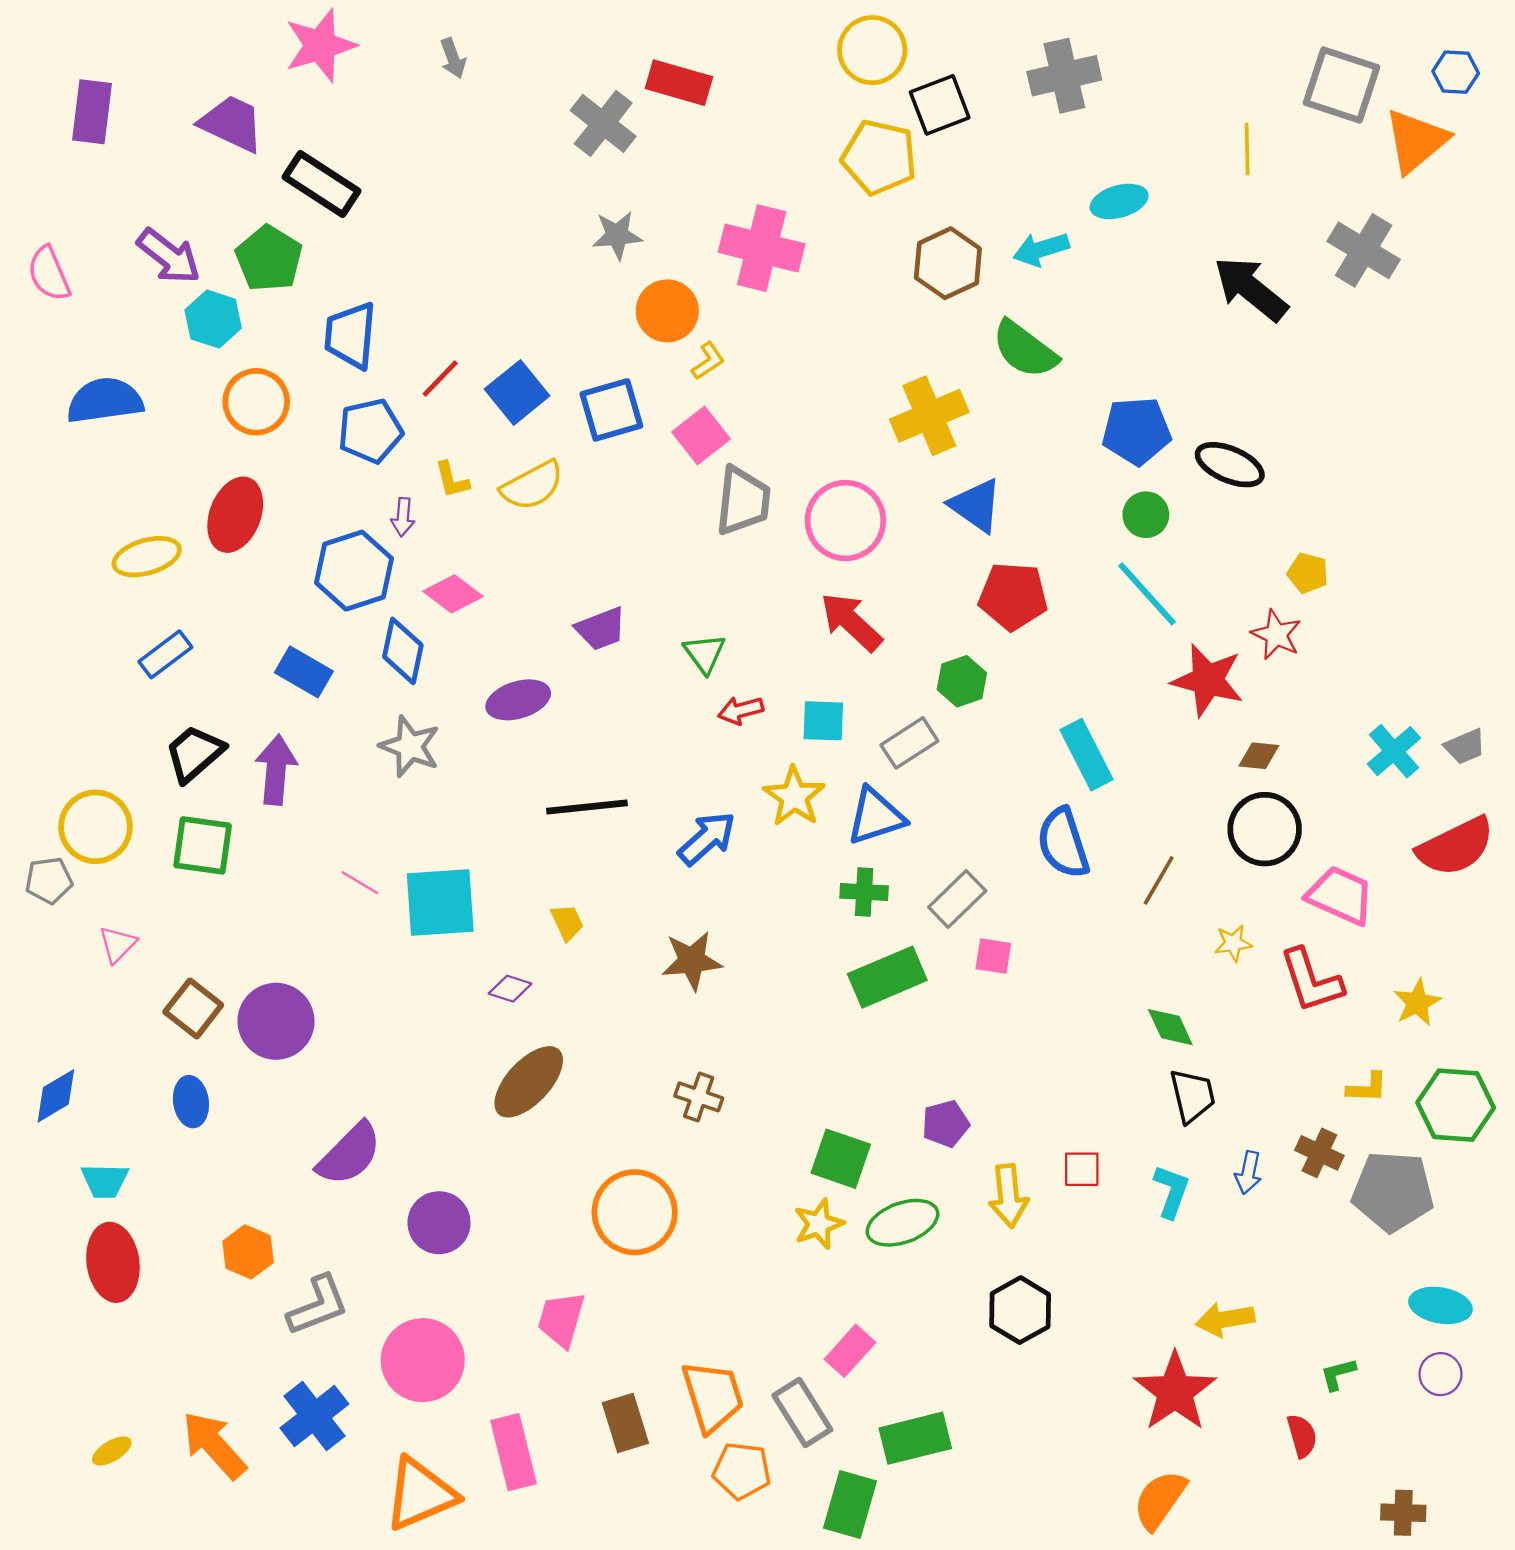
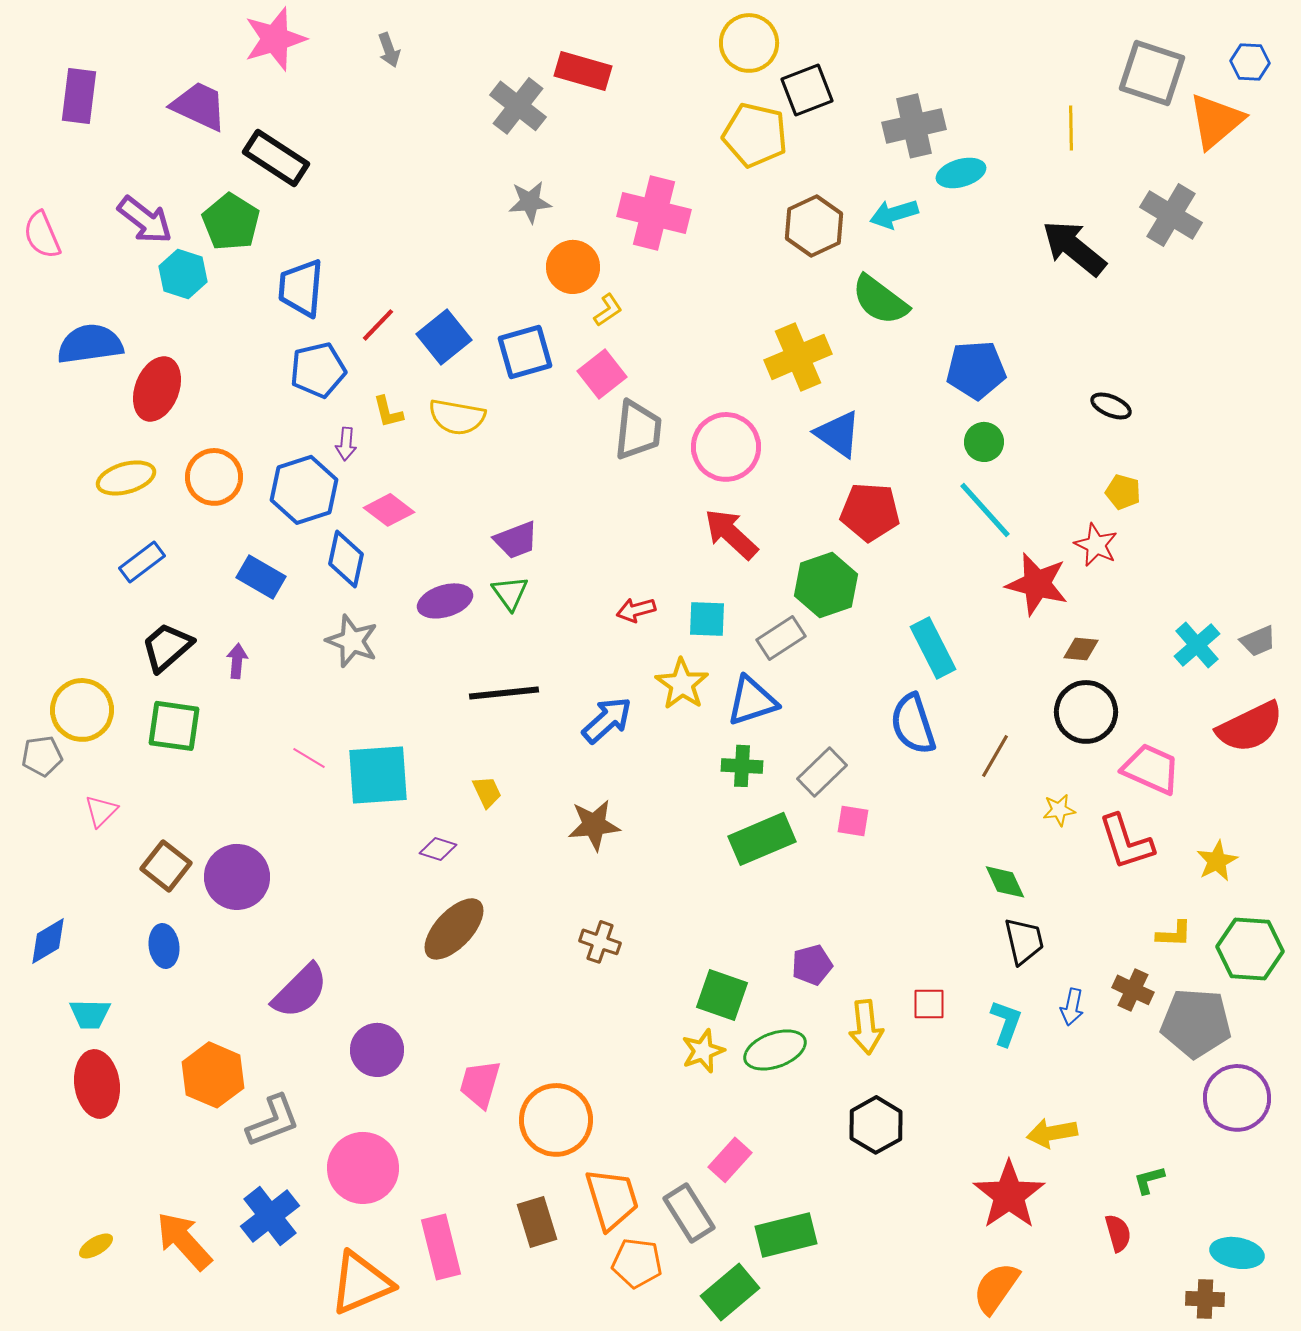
gray cross: (1064, 76) -> (914, 126), moved
orange circle: (256, 402) -> (214, 477), moved
black ellipse: (1230, 465) -> (1111, 406), moved, size x0.7
yellow semicircle: (532, 486) -> (457, 417), turned 38
red ellipse: (235, 515) -> (157, 389), moved
green triangle: (705, 653) -> (510, 593), moved
green hexagon: (962, 681) -> (826, 585), size x1.5
purple arrow: (276, 770) -> (237, 661), size x0.6
orange circle: (635, 1212) -> (556, 1120), moved
orange hexagon: (248, 1252) -> (213, 1075), size x1.4
cyan ellipse: (1440, 1305) -> (1237, 1253), moved
pink trapezoid: (561, 1319) -> (480, 1084), moved
purple circle: (1440, 1374) -> (1237, 1098), moved, size x1.8
green rectangle: (850, 1505) -> (730, 1292), turned 34

